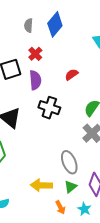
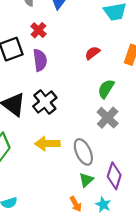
red semicircle: (72, 75) -> (92, 53), moved
black cross: (49, 108) -> (45, 102), moved, turned 35
yellow arrow: (41, 185) -> (47, 144), moved

